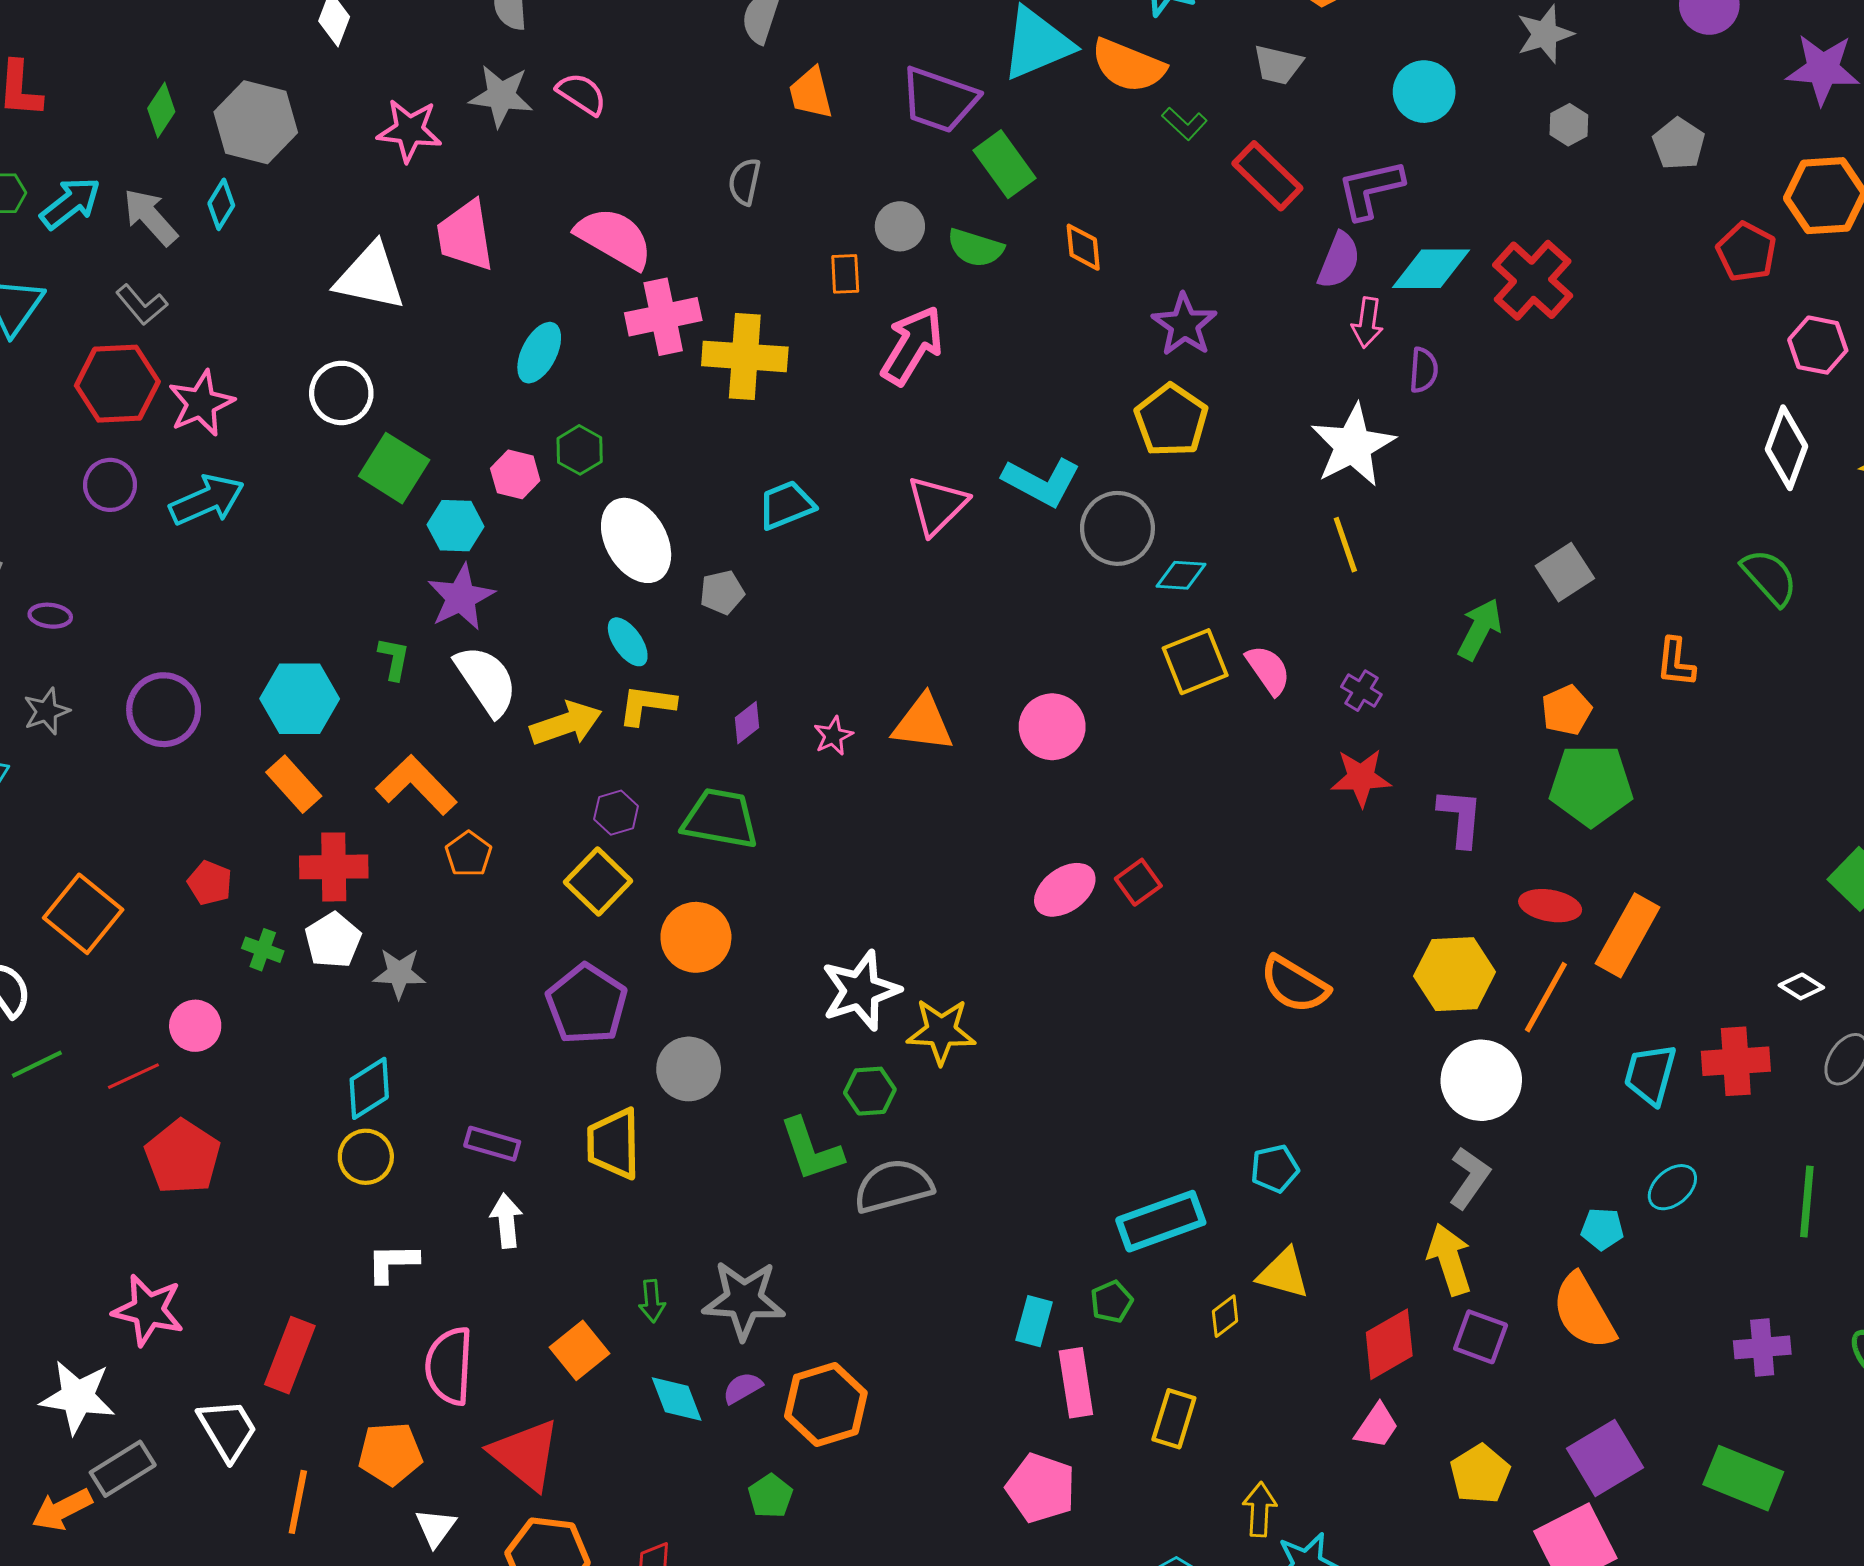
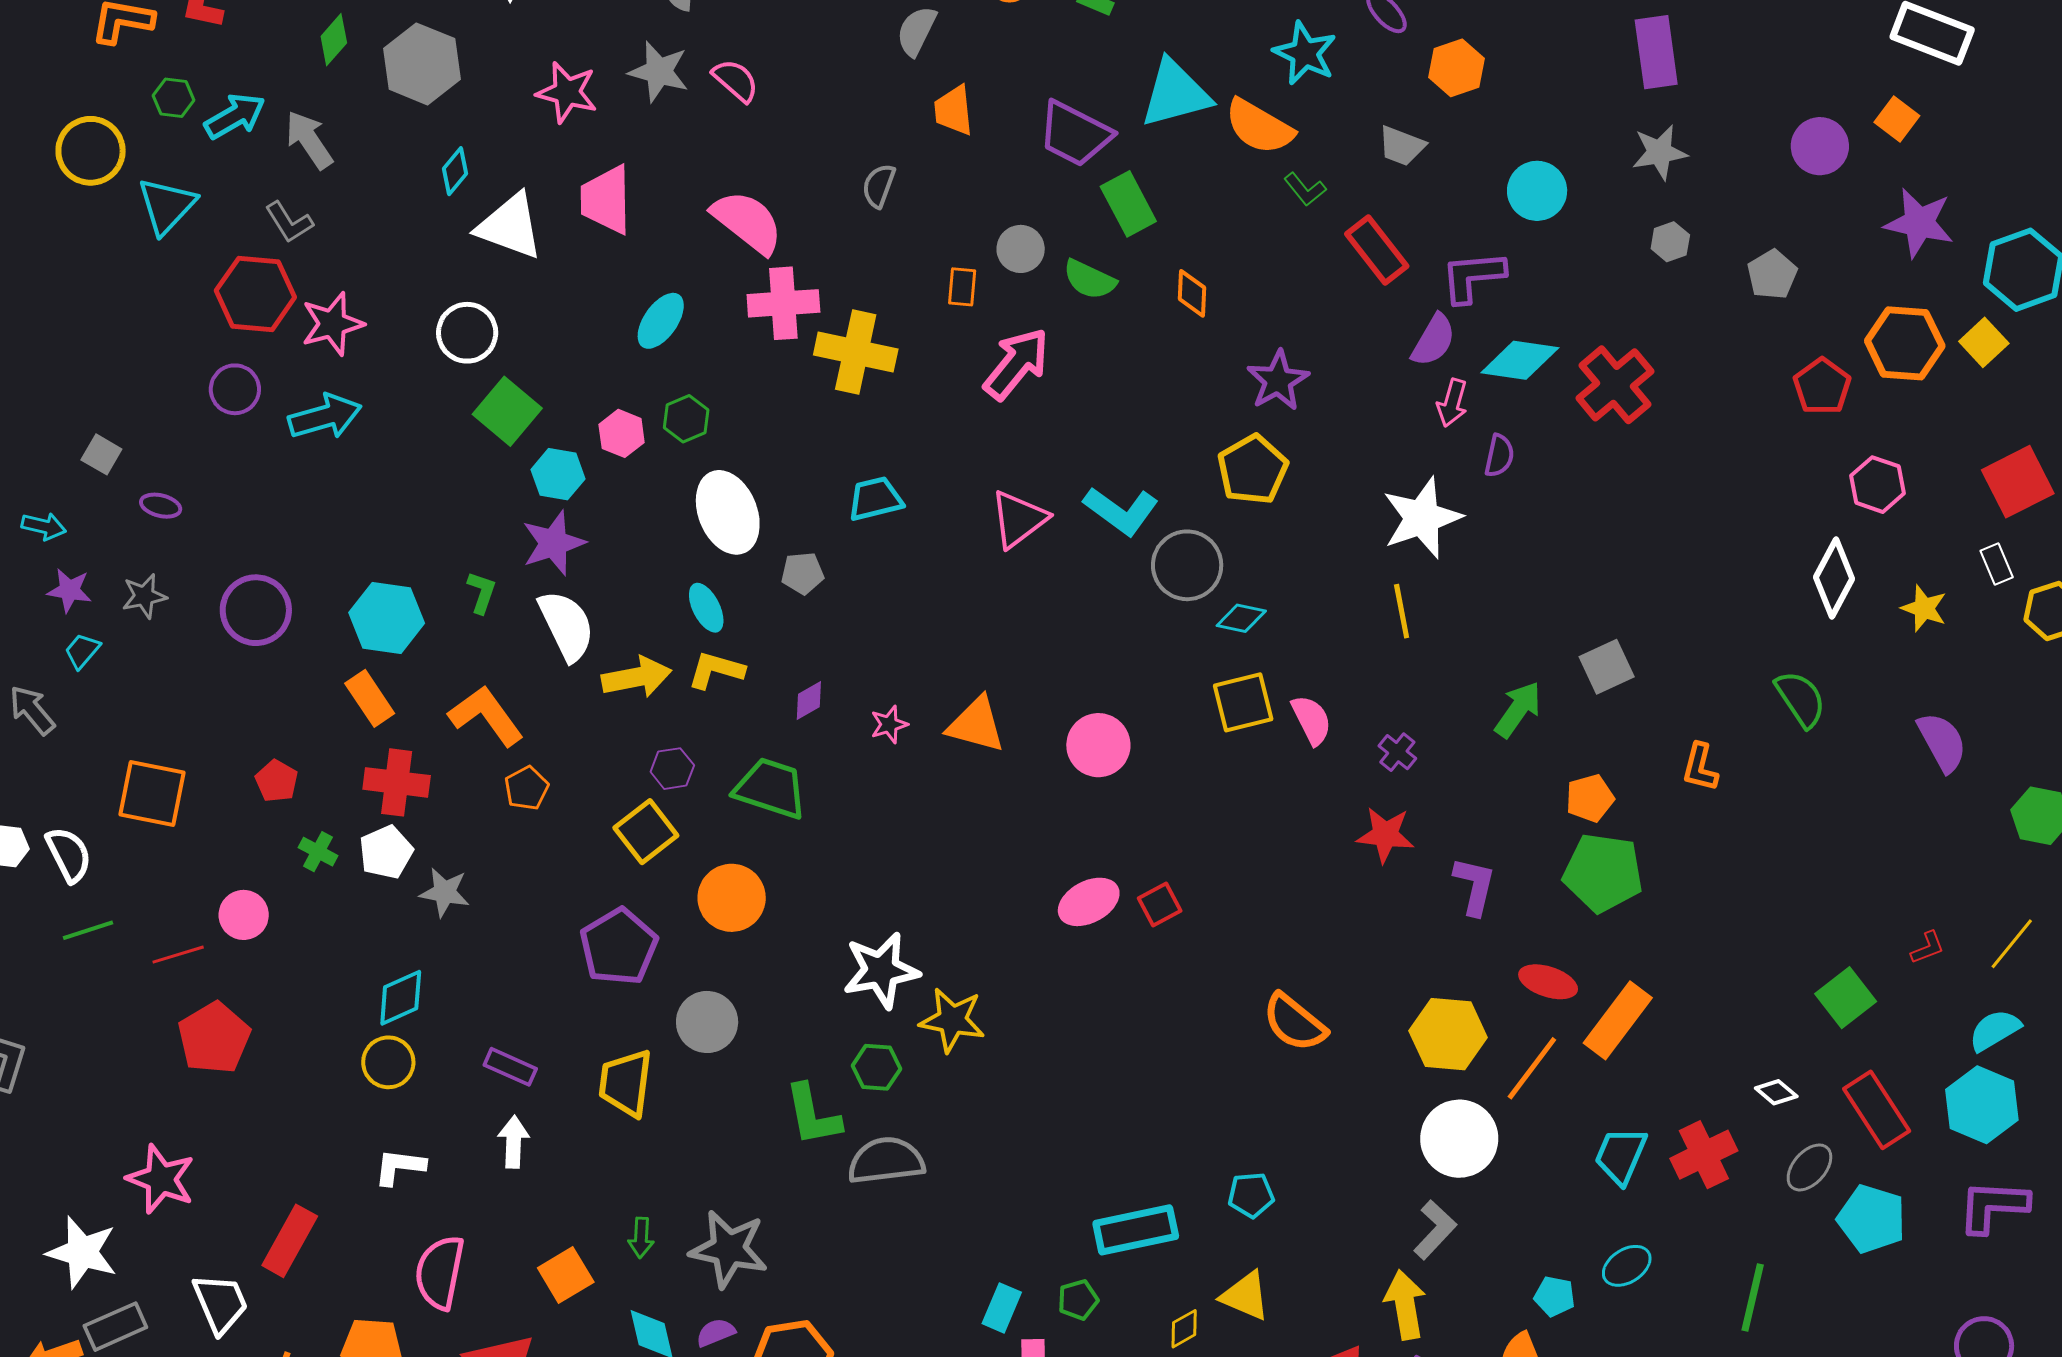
cyan diamond: (221, 204) -> (455, 171), moved
orange square: (83, 914) -> (152, 793), turned -36
red cross: (1736, 1061) -> (1704, 1155), turned -30

